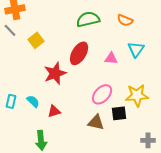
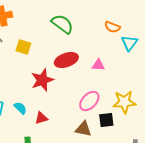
green semicircle: (88, 19) -> (62, 24), moved, turned 50
yellow square: (36, 40) -> (23, 47), turned -35
cyan triangle: (136, 49) -> (129, 43), moved
red ellipse: (79, 53) -> (66, 60), turned 40

